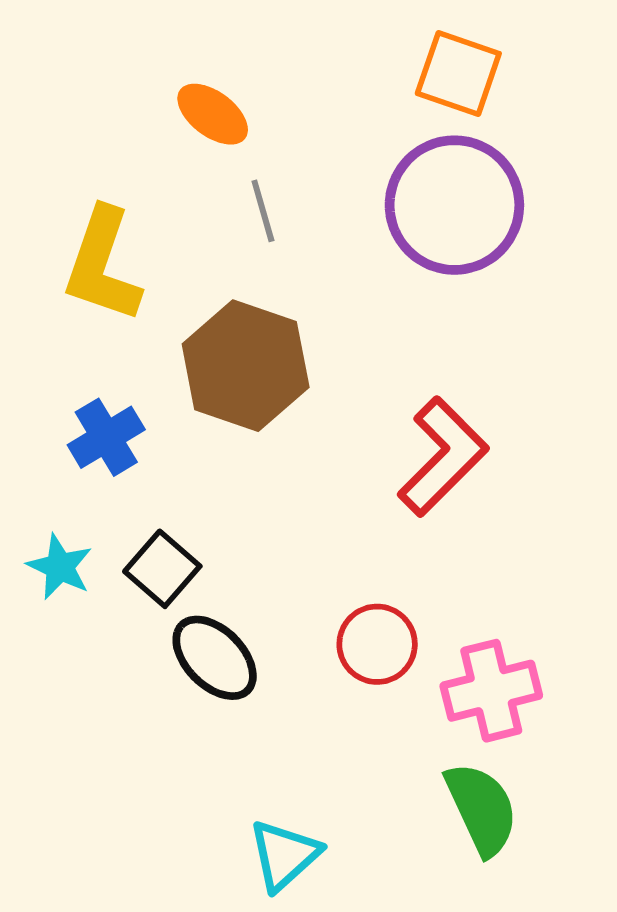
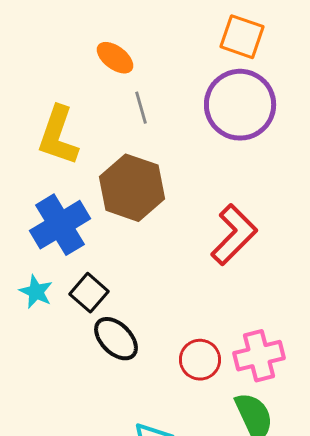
blue cross: (106, 437) -> (60, 225), size x1.5
red circle: (377, 644) -> (200, 360), moved

